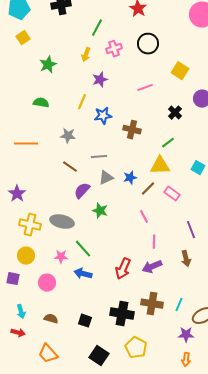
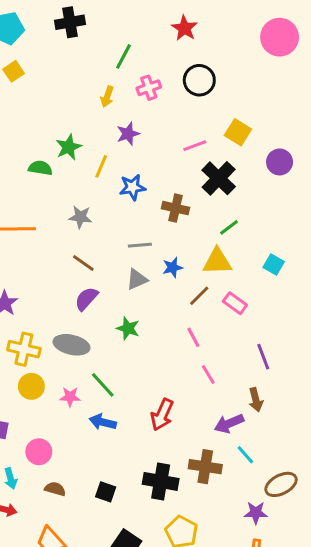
green star: (48, 65) -> (69, 147), moved
yellow square: (180, 71) -> (238, 132), moved
black cross: (175, 113) -> (219, 178), moved, size x1.6
gray line: (99, 157) -> (140, 245), moved
blue star: (130, 178) -> (173, 267), moved
purple semicircle: (82, 191) -> (86, 299), moved
pink line: (154, 242) -> (208, 374), turned -32
yellow circle: (26, 256) -> (31, 386), moved
purple arrow: (152, 267) -> (229, 424), moved
pink circle: (47, 283) -> (39, 452), moved
cyan line: (179, 305) -> (245, 455), moved, turned -64

